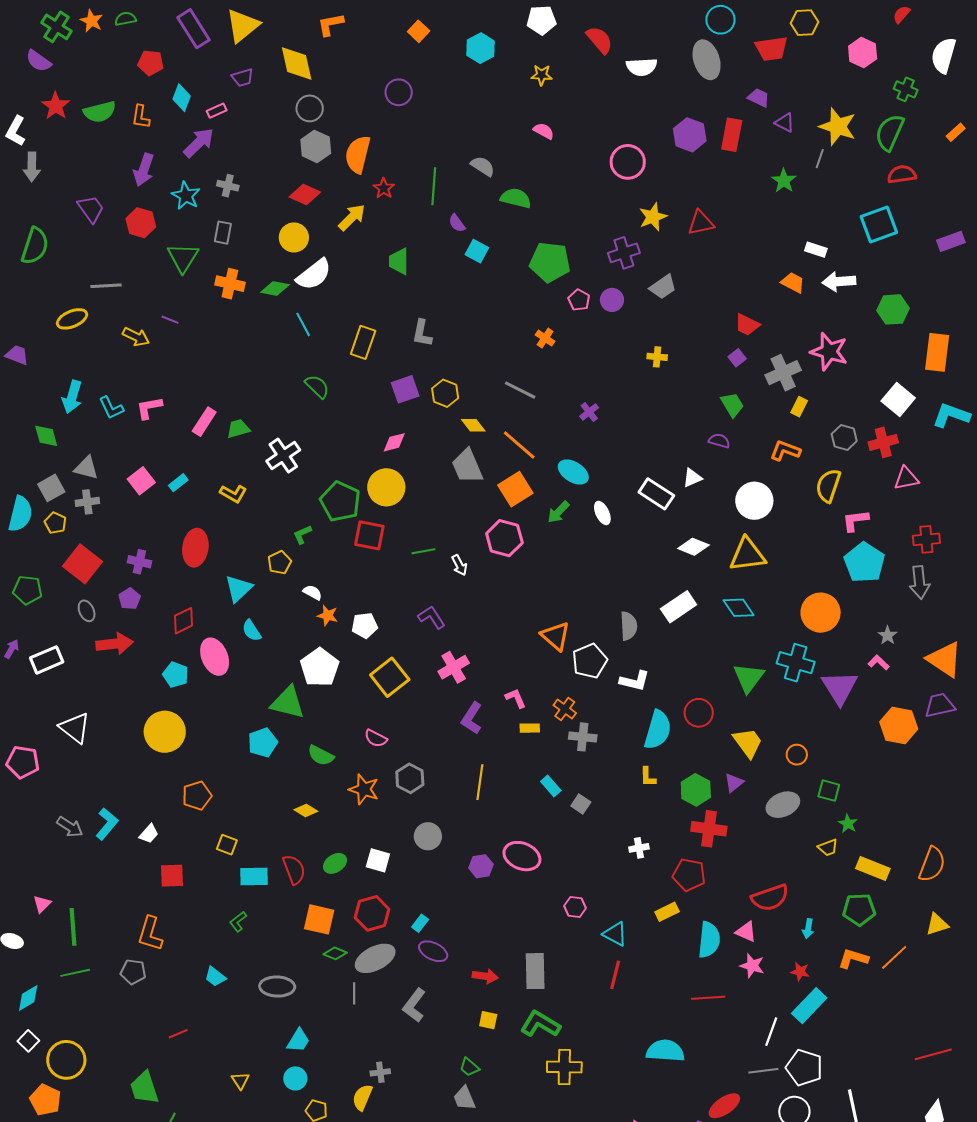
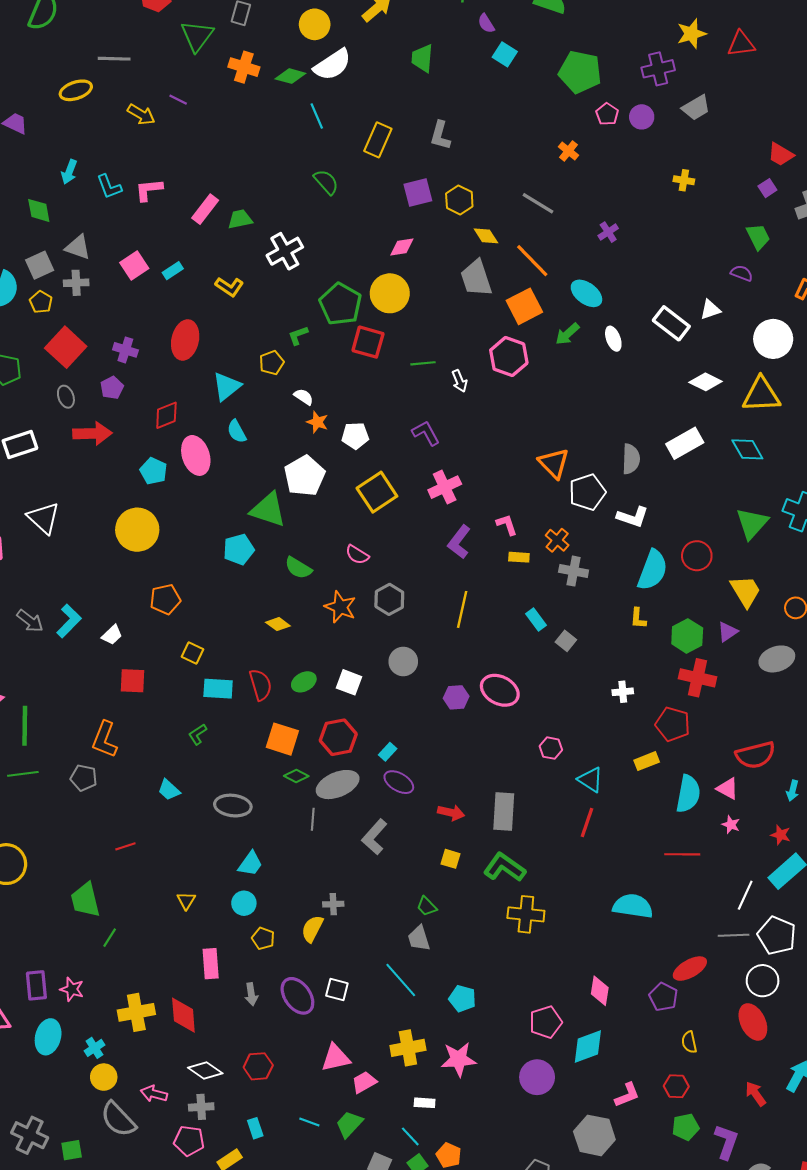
cyan arrow: (72, 397) -> (69, 172), size x0.7
pink star: (752, 966) -> (731, 825), size x0.7

